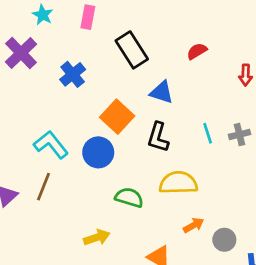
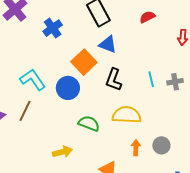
blue triangle: (162, 92) -> (108, 44), moved
orange arrow: (194, 225) -> (136, 148), turned -63
gray circle: (224, 240) -> (161, 145), moved

